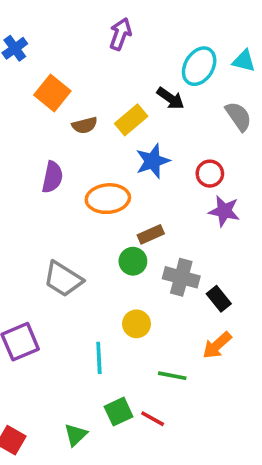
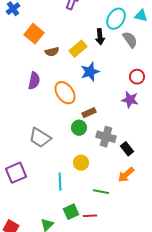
black arrow: (170, 98) -> (100, 37), turned 49
gray semicircle: (238, 116) -> (130, 40), moved
red circle: (210, 174) -> (137, 77), moved
orange ellipse: (108, 199) -> (65, 93), turned 60
red line: (153, 419) -> (90, 216), turned -32

